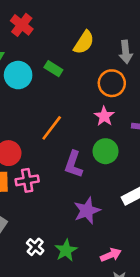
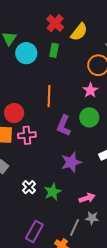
red cross: (22, 25) -> (55, 23), moved
green rectangle: (53, 69) -> (54, 50), turned 64
orange line: (52, 128) -> (49, 96), turned -40

